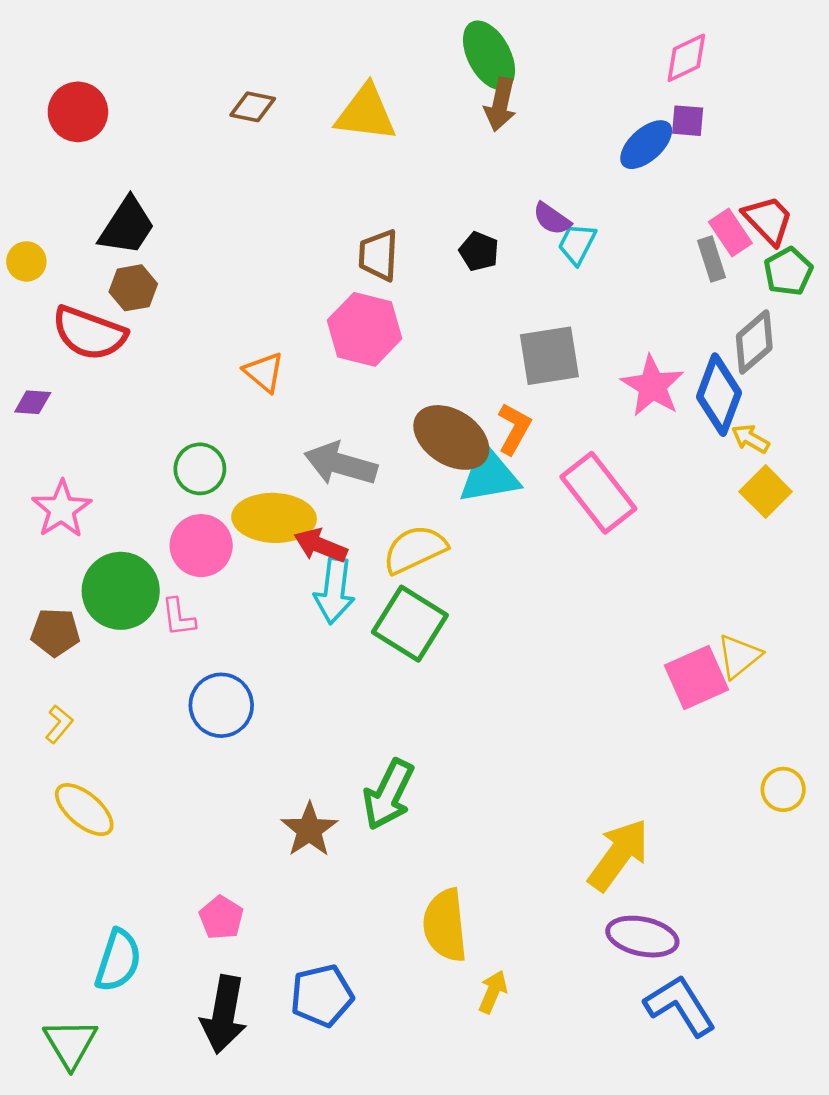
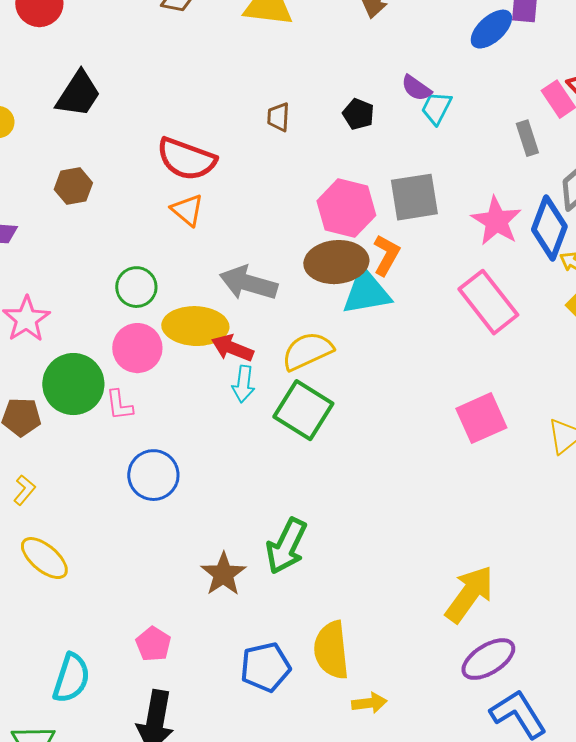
brown trapezoid: (378, 255) -> (278, 117), size x0.7
gray rectangle: (712, 259) -> (527, 138), moved
brown hexagon: (133, 288) -> (73, 186), moved
pink hexagon: (365, 329) -> (346, 208), moved
red semicircle: (89, 333) -> (186, 159), moved
brown ellipse: (451, 437) -> (336, 262), turned -38
pink rectangle: (598, 493) -> (488, 302), moved
cyan arrow: (334, 591) -> (243, 384), size x0.7
pink square: (696, 678) -> (481, 418), moved
purple ellipse: (642, 937) -> (488, 659), turned -44
yellow arrow: (493, 992) -> (369, 703), turned 60
blue pentagon: (322, 996) -> (265, 667), moved

